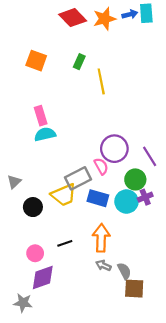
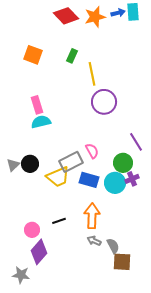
purple circle: (114, 149) -> (104, 102), moved
black circle: (33, 207) -> (30, 164), moved
purple diamond: (43, 278) -> (39, 252), turned -30

